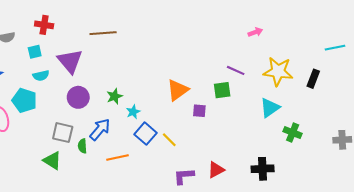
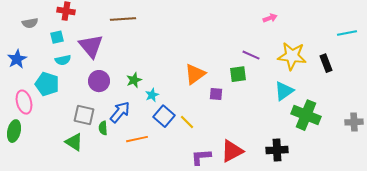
black rectangle: (313, 79) -> (326, 63), turned -42
green cross: (293, 133) -> (306, 115), size x1.6
red triangle: (216, 170) -> (232, 151), size x1.4

